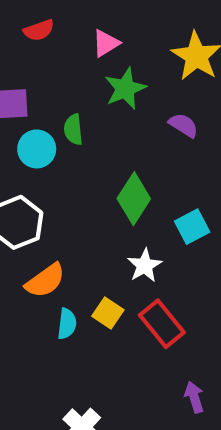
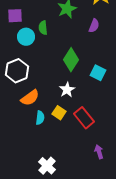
purple semicircle: (183, 125) -> (94, 26), turned 80
cyan square: (192, 227) -> (98, 73), turned -35
white star: (145, 266) -> (67, 90), moved

